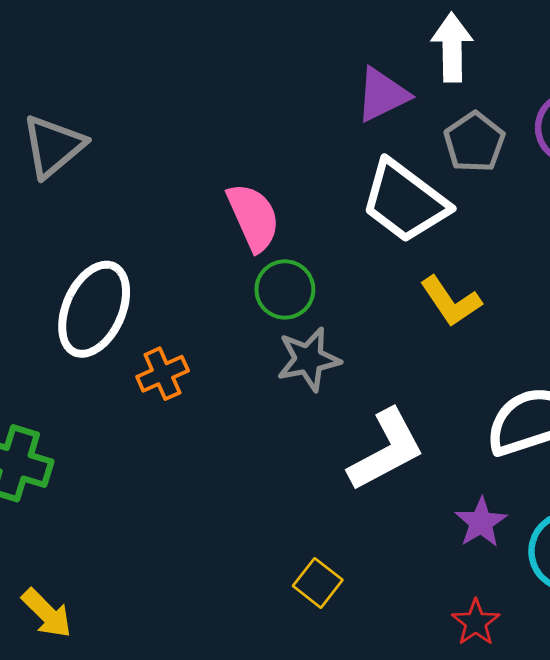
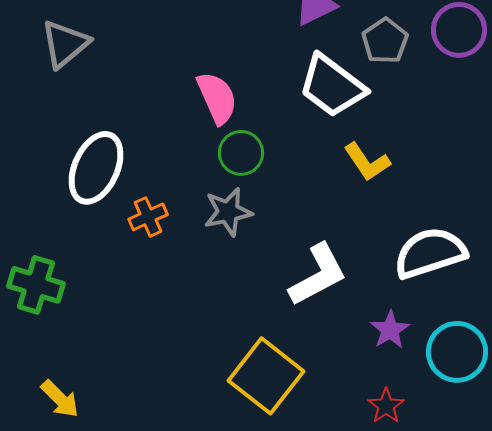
gray star: (309, 359) -> (228, 212), moved
yellow square: (318, 583) -> (266, 376), size x2.0

